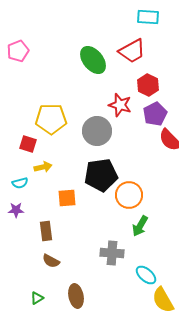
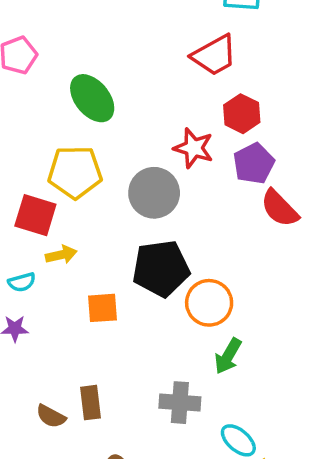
green ellipse: (93, 60) -> (92, 98), moved
red square: (28, 144) -> (35, 215), size x1.4
brown rectangle: (46, 231) -> (90, 403), moved
brown semicircle: (51, 261) -> (51, 416), moved

